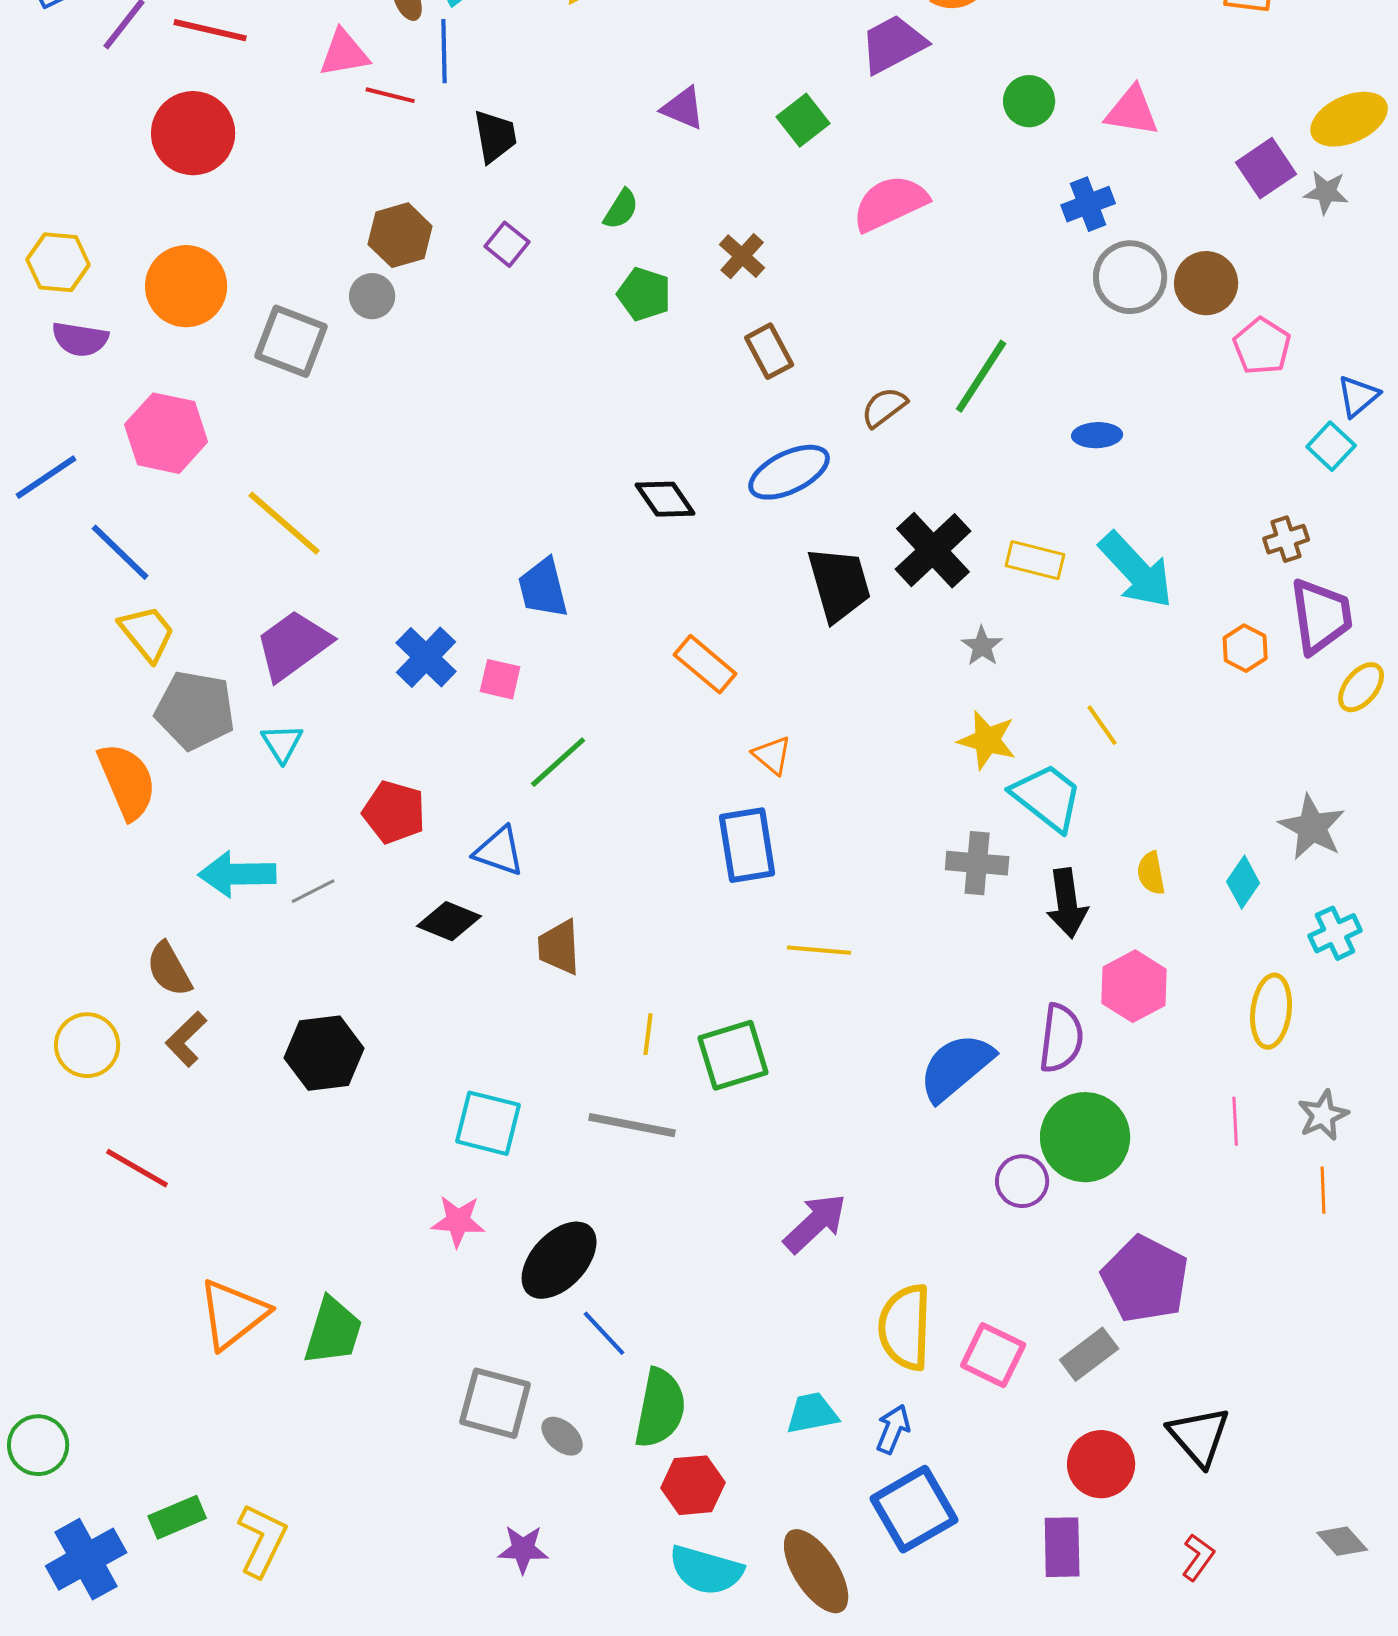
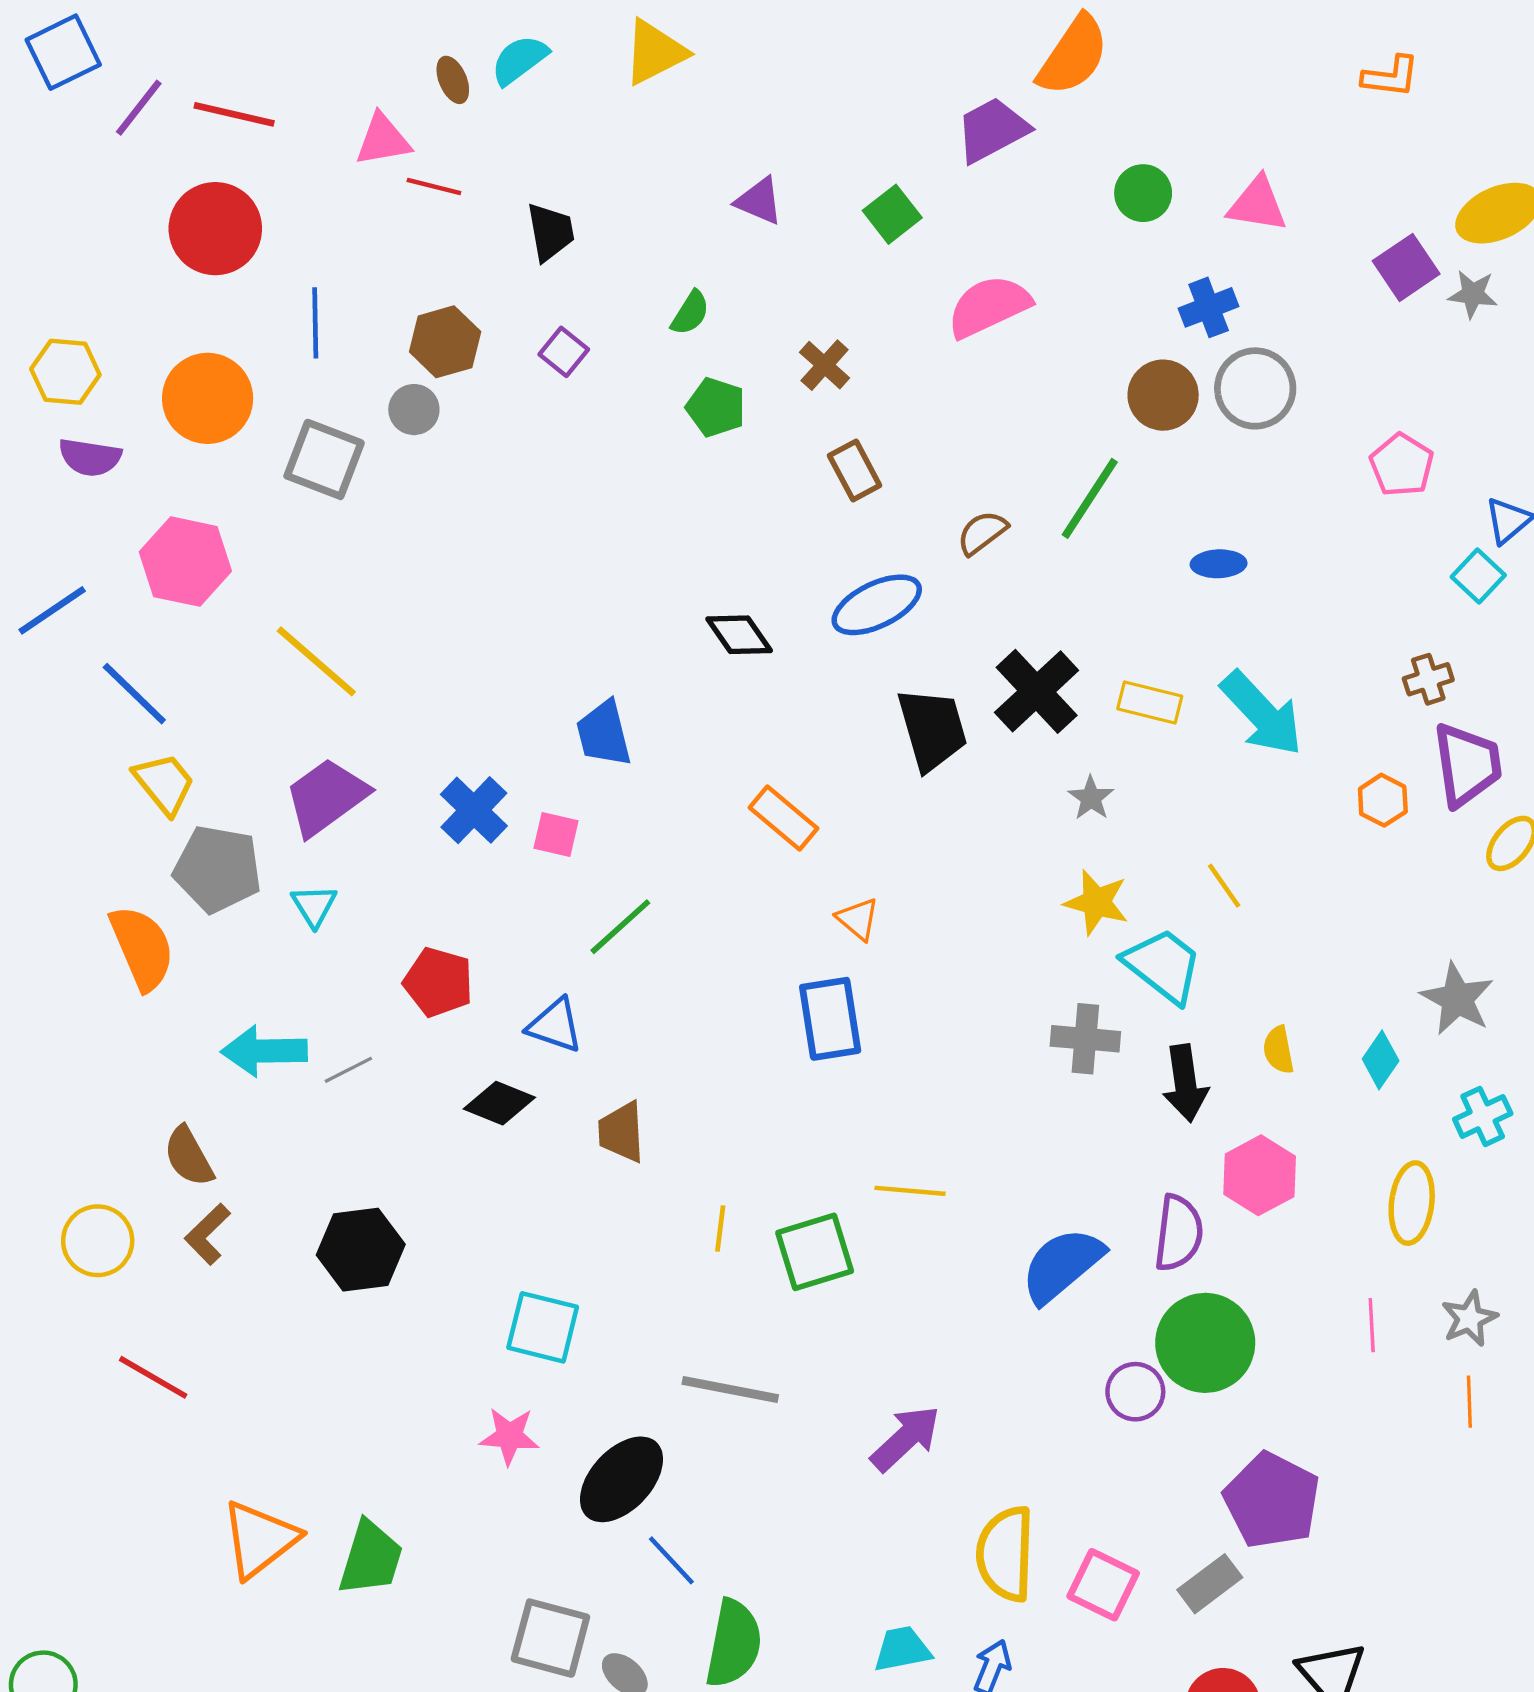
blue line: (444, 51) -> (315, 323), moved
brown circle: (1206, 283) -> (1163, 395), moved
yellow line: (819, 950) -> (910, 1191), moved
gray line: (632, 1125) -> (730, 1389), moved

